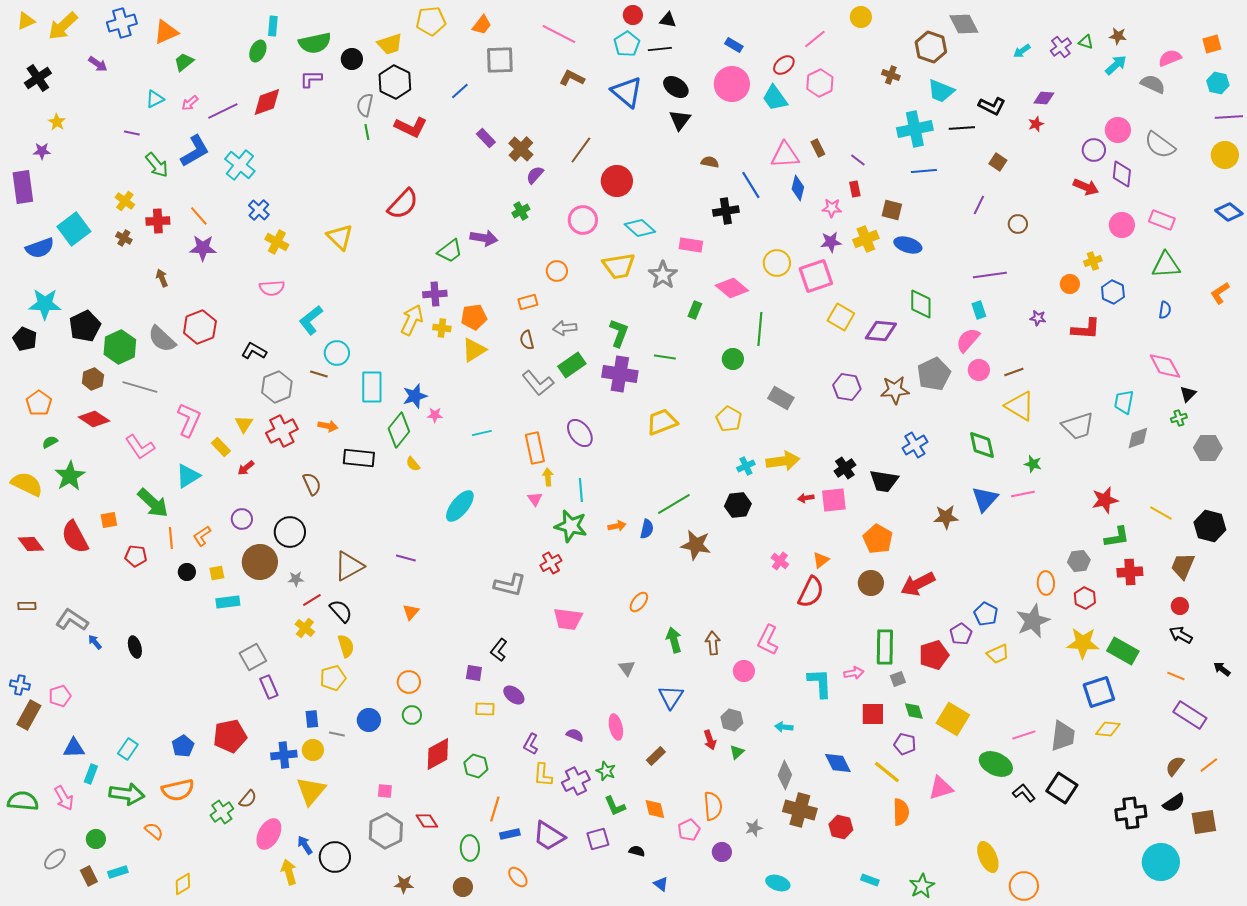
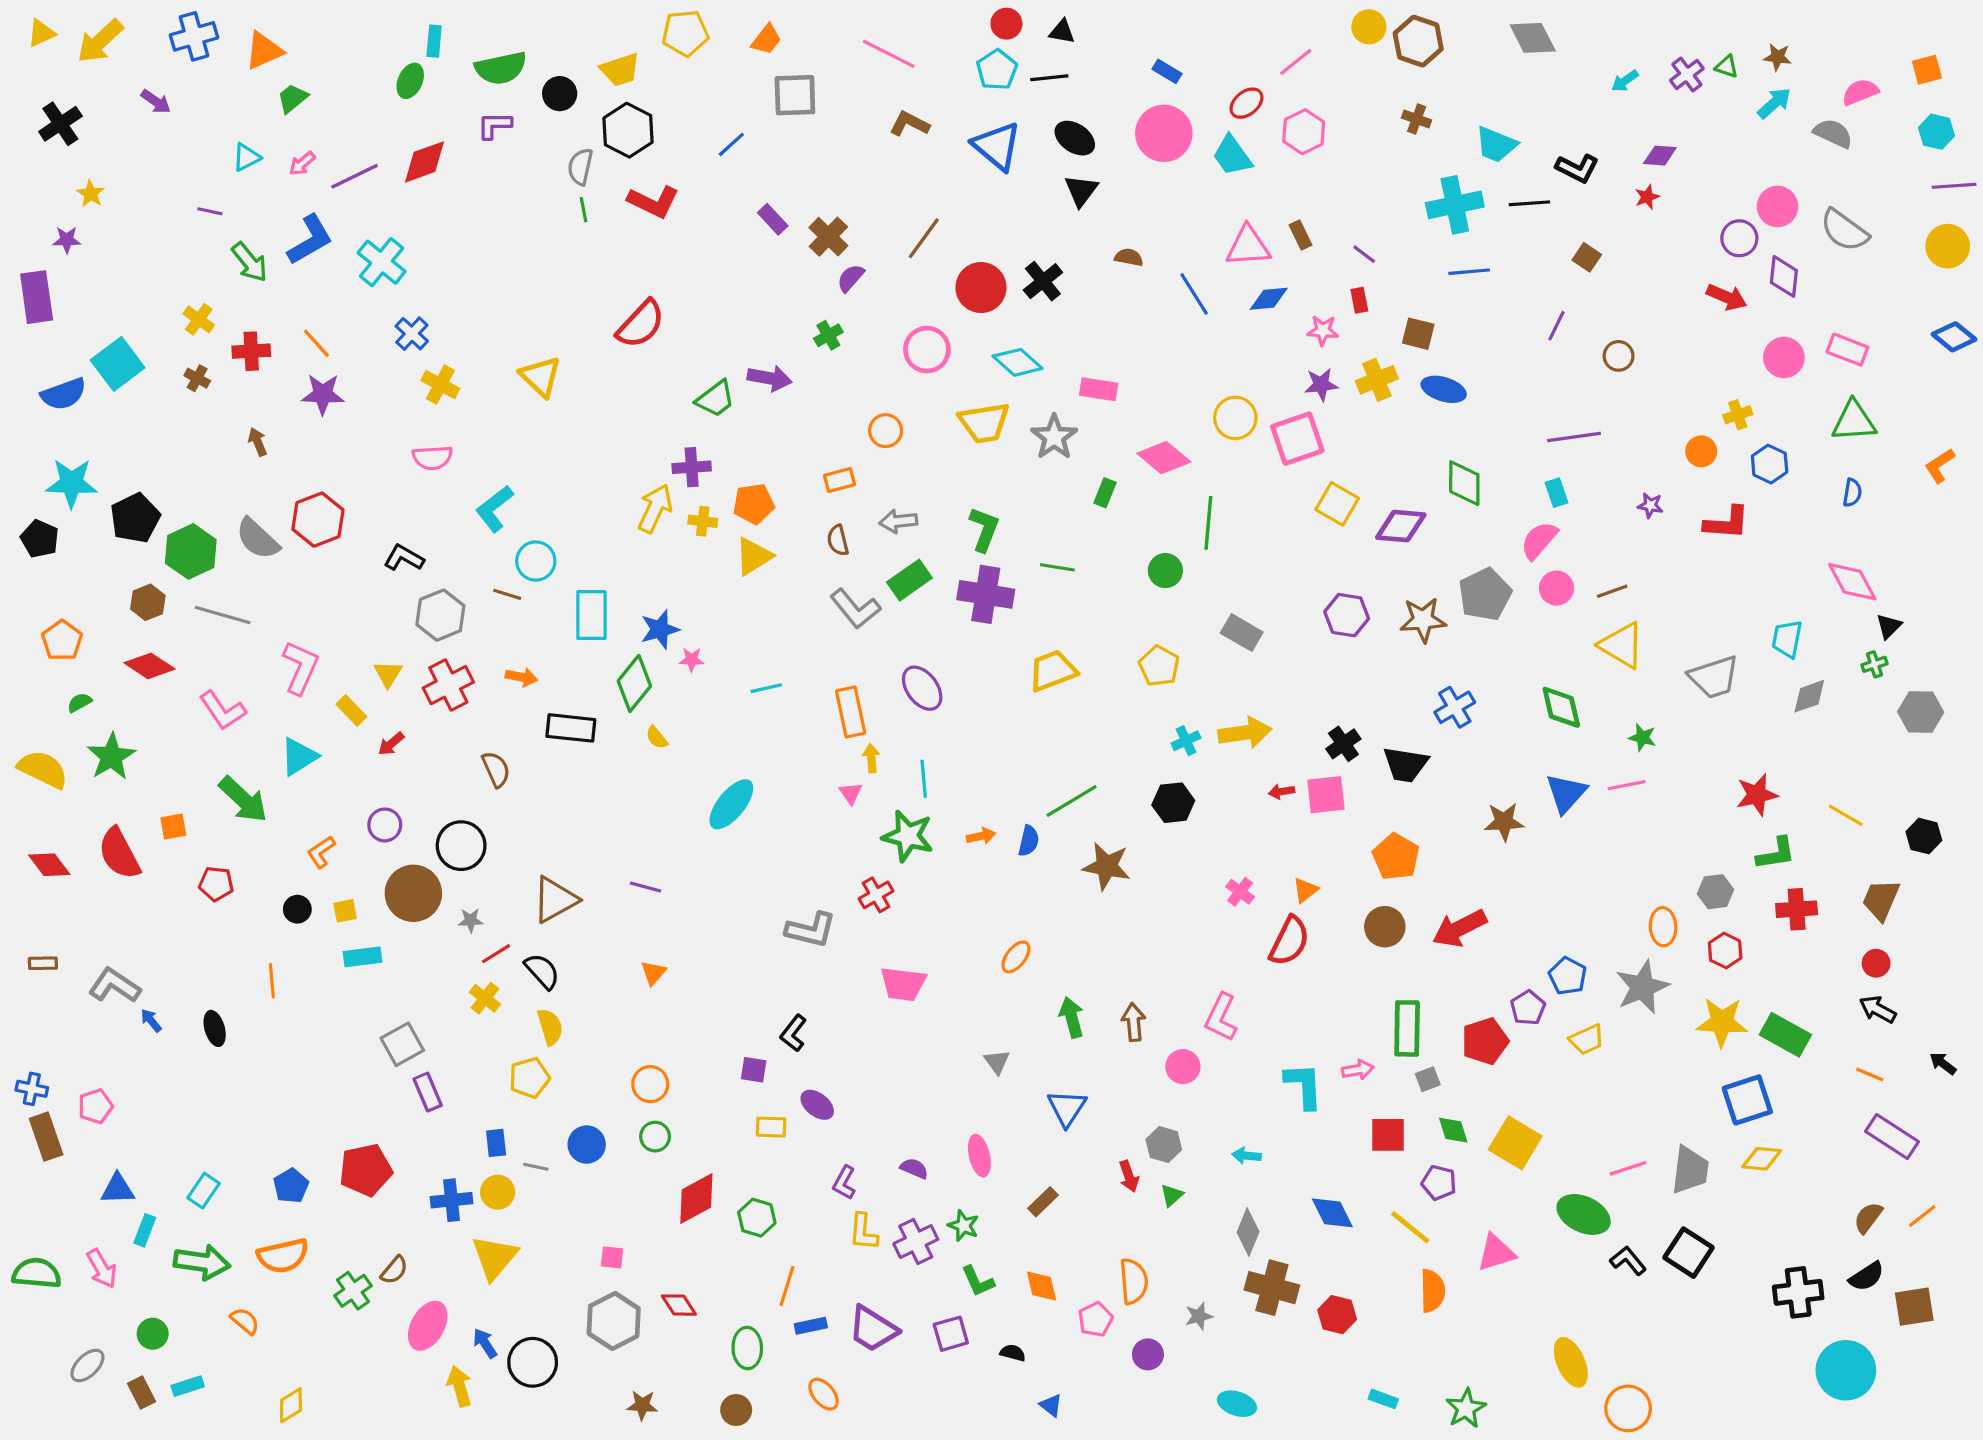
brown hexagon: (931, 47) -> (1418, 41), moved
blue diamond: (798, 188) -> (1269, 299), turned 70
black cross: (726, 211) -> (1043, 281), moved, turned -30
black hexagon: (1210, 526) -> (1924, 836), size x0.7
orange line: (171, 538) -> (272, 981), moved
brown rectangle: (29, 715) -> (46, 1137), turned -48

